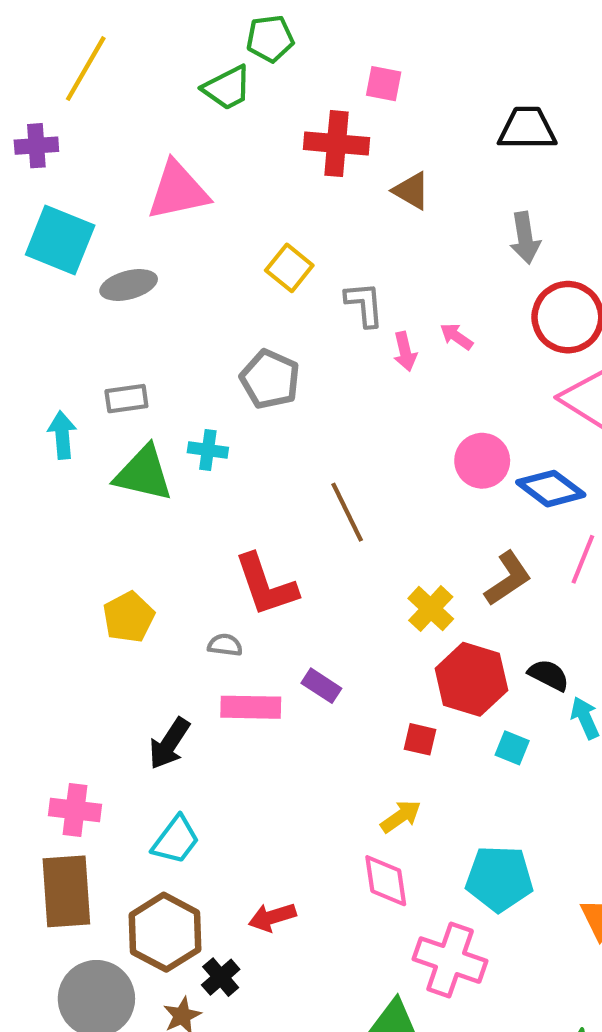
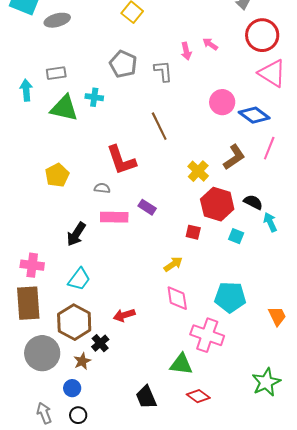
gray L-shape: (364, 304) -> (163, 71), moved
yellow arrow: (401, 816) -> (173, 264), moved

